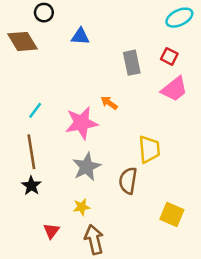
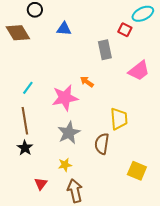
red square: (169, 56) -> (125, 30), moved

